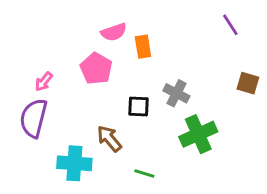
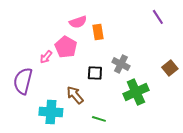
pink arrow: (44, 82) -> (46, 57), moved
brown square: (248, 83) -> (170, 68), moved, turned 35

